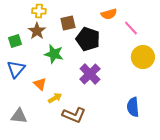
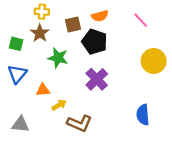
orange semicircle: (109, 14) -> (100, 16), moved
pink line: (131, 28) -> (141, 20), moved
green square: (15, 41) -> (16, 44), turned 32
orange triangle: (40, 84) -> (43, 90), turned -48

